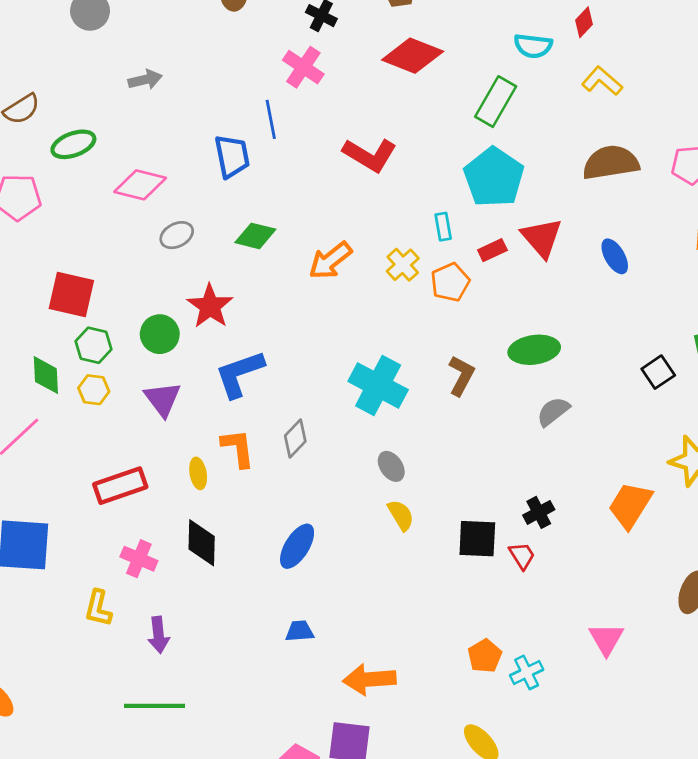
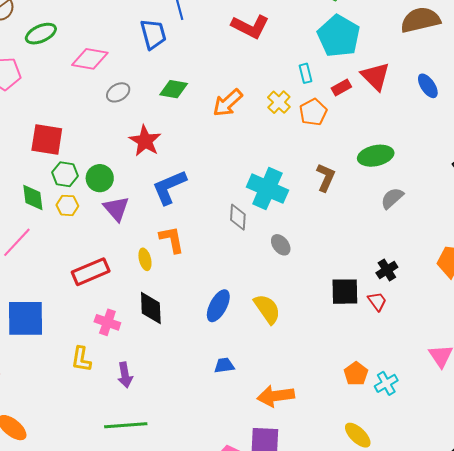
green circle: (160, 334) -> (100, 178), moved
gray diamond: (295, 438) -> (238, 217), moved, turned -36
yellow semicircle: (401, 515) -> (267, 309), moved, size x1.4

